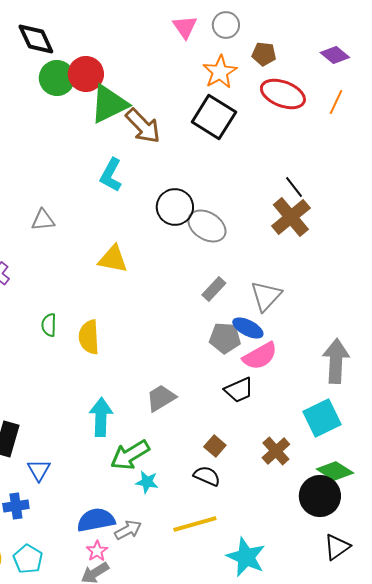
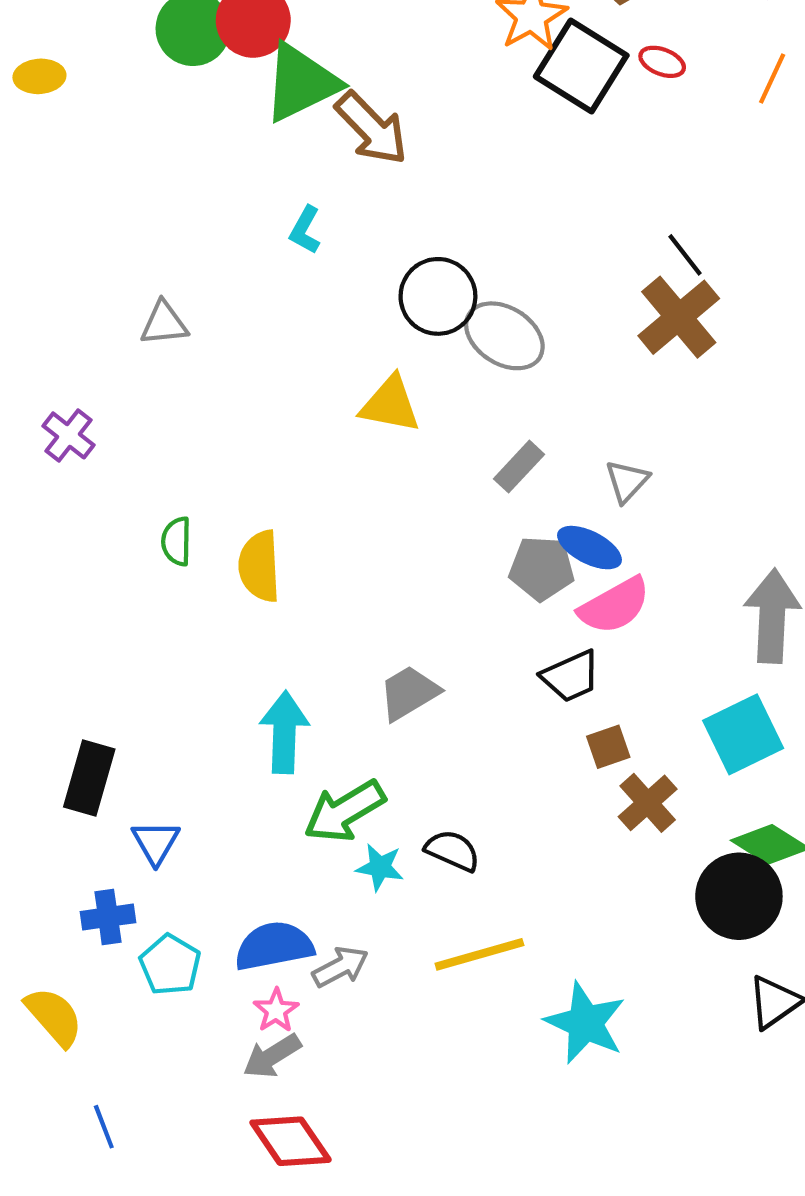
red ellipse: (283, 94) -> (662, 62), size x0.5
black square: (214, 117) -> (581, 66), moved
cyan L-shape: (111, 175) -> (305, 230), size x0.7
yellow triangle: (113, 259) -> (390, 404), moved
gray triangle: (266, 296) -> (627, 481), size x0.7
brown square: (215, 446) -> (608, 747), moved, turned 30
black semicircle: (207, 476) -> (453, 851), moved
cyan pentagon: (28, 559) -> (170, 965), moved

